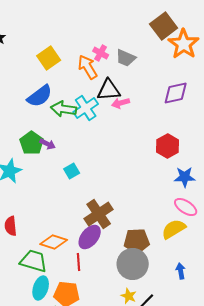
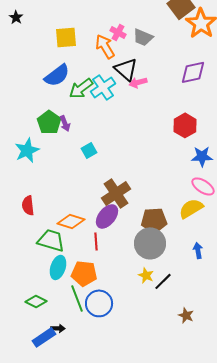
yellow square: (49, 58) -> (66, 37), turned 30
black triangle: (109, 90) -> (126, 69), turned 45
green arrow: (64, 109) -> (81, 88), turned -45
purple arrow: (48, 144) -> (65, 123), turned 42

